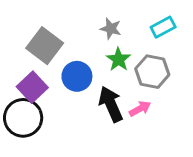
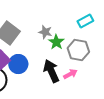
gray star: (111, 29) -> (45, 32), moved
blue circle: (77, 76) -> (18, 64), moved

